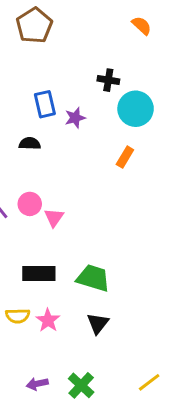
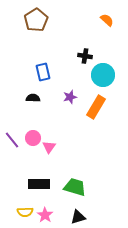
purple star: (75, 118) -> (70, 97), moved
orange rectangle: (125, 157) -> (96, 107), size x1.6
black triangle: (98, 323) -> (78, 217), turned 35

